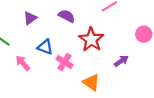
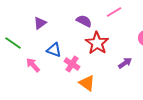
purple semicircle: (67, 16) -> (84, 21), moved
orange triangle: (91, 82) -> (87, 83), moved

